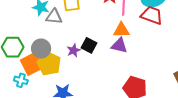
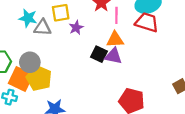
black square: (89, 45) -> (99, 54), moved
purple star: (74, 50) -> (76, 28), moved
orange square: (32, 64) -> (21, 79), turned -35

